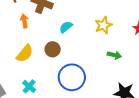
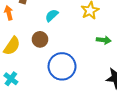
cyan cross: (29, 86) -> (11, 79), moved

